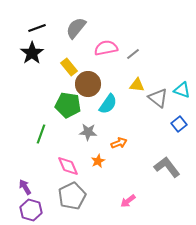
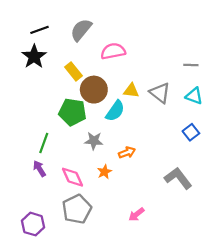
gray line: (133, 54) -> (191, 65), moved, turned 40
yellow triangle: (137, 85) -> (131, 91), moved
gray triangle: (158, 98) -> (160, 93), moved
purple arrow: (25, 187) -> (39, 169), moved

